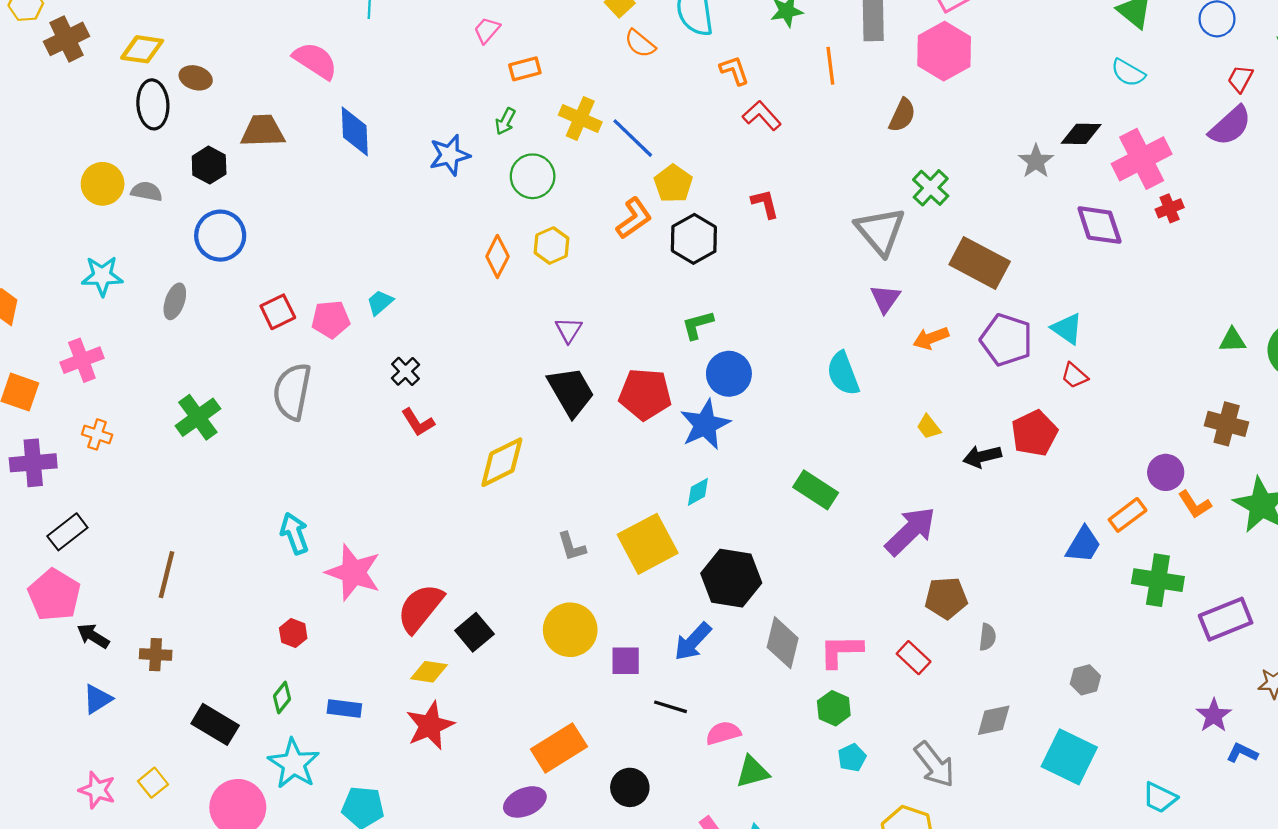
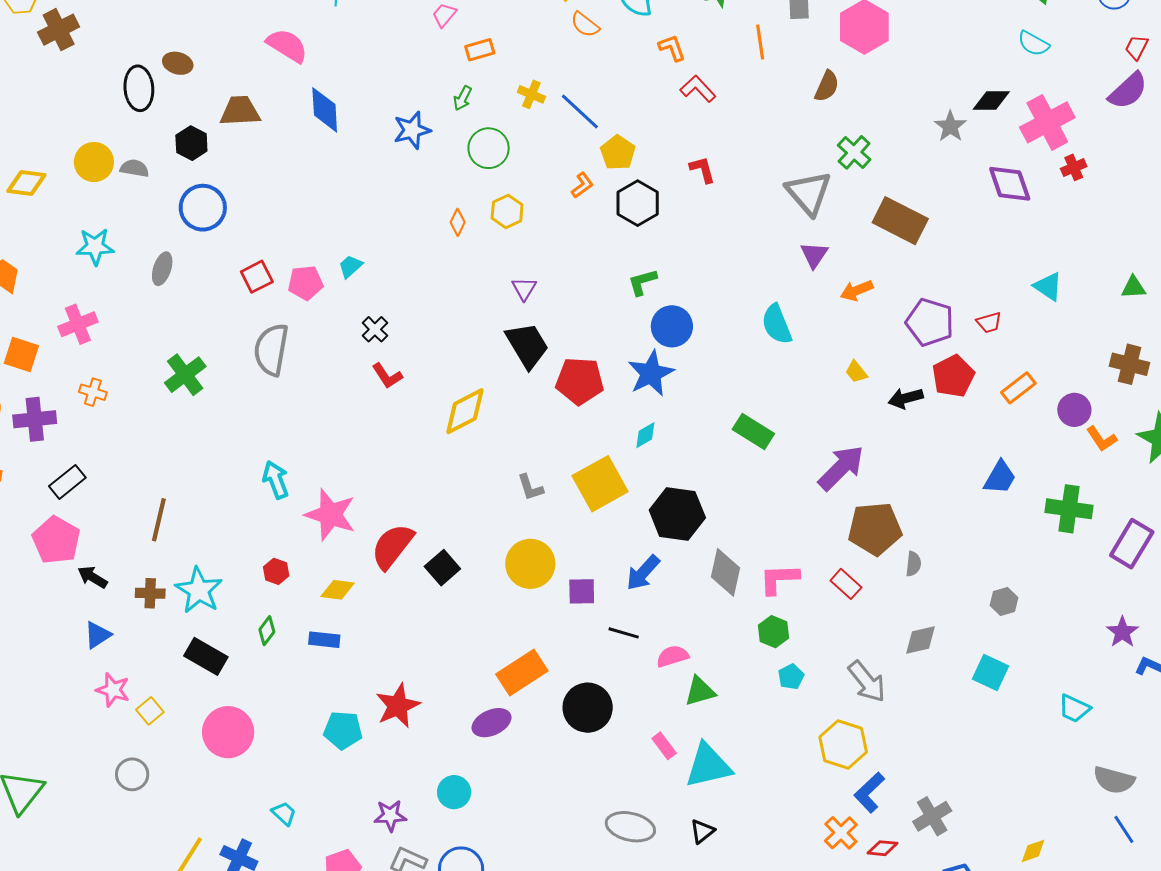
yellow diamond: (142, 49) -> (26, 183), moved
yellow cross: (580, 118) -> (531, 94), size x0.7
orange L-shape: (634, 218) -> (582, 185), size x0.7
orange diamond: (497, 256) -> (458, 222), size x0.7
cyan triangle: (1067, 329) -> (1048, 286), moved
purple pentagon: (1006, 340) -> (930, 322), moved
red trapezoid: (1074, 376) -> (989, 322), turned -56
red pentagon: (645, 394) -> (580, 381), moved
orange rectangle: (1128, 515) -> (1018, 388), moved
brown pentagon: (946, 598) -> (875, 529), size x1.4
purple rectangle: (1226, 619) -> (1132, 544), turned -36
yellow diamond: (429, 672) -> (338, 590), moved
red star: (430, 726) -> (398, 706), moved
cyan square: (1069, 757) -> (990, 673), size x0.7
cyan star: (294, 764) -> (199, 590), moved
black circle: (630, 787) -> (588, 708), size x1.4
pink star: (97, 790) -> (113, 690), moved

